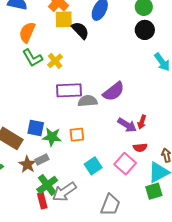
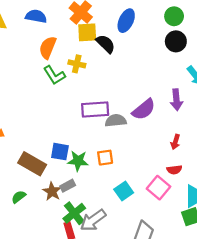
yellow cross: (55, 61) -> (77, 64), moved, turned -35
purple arrow: (127, 125) -> (176, 100), moved, turned 54

